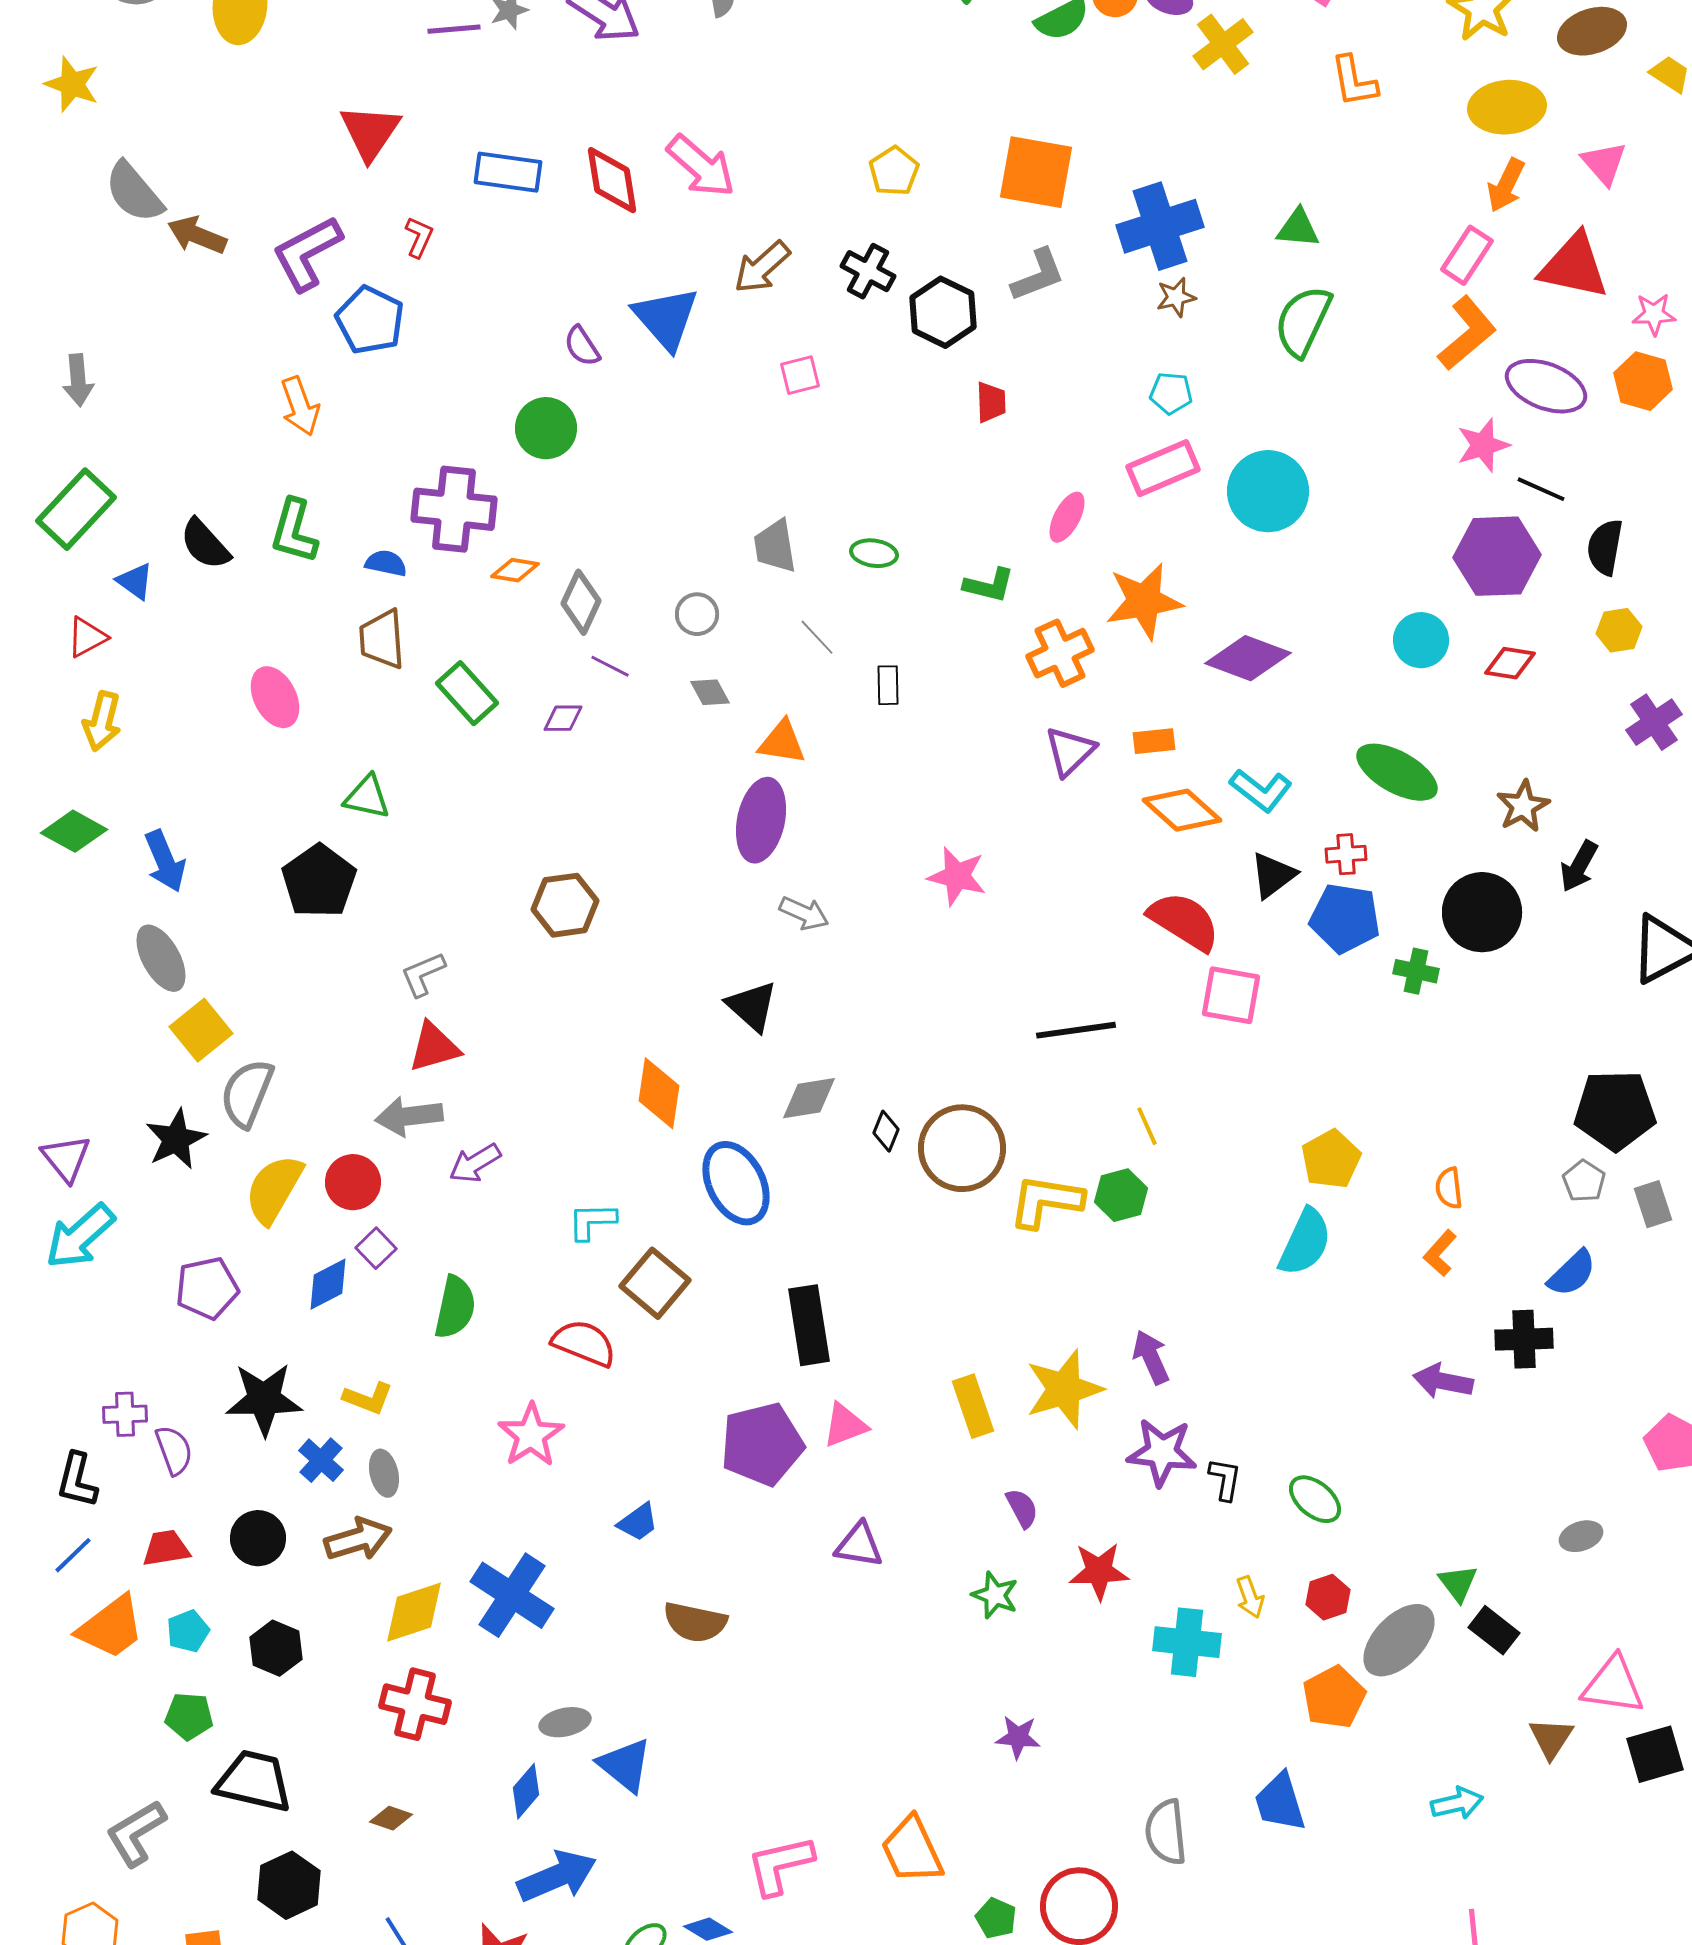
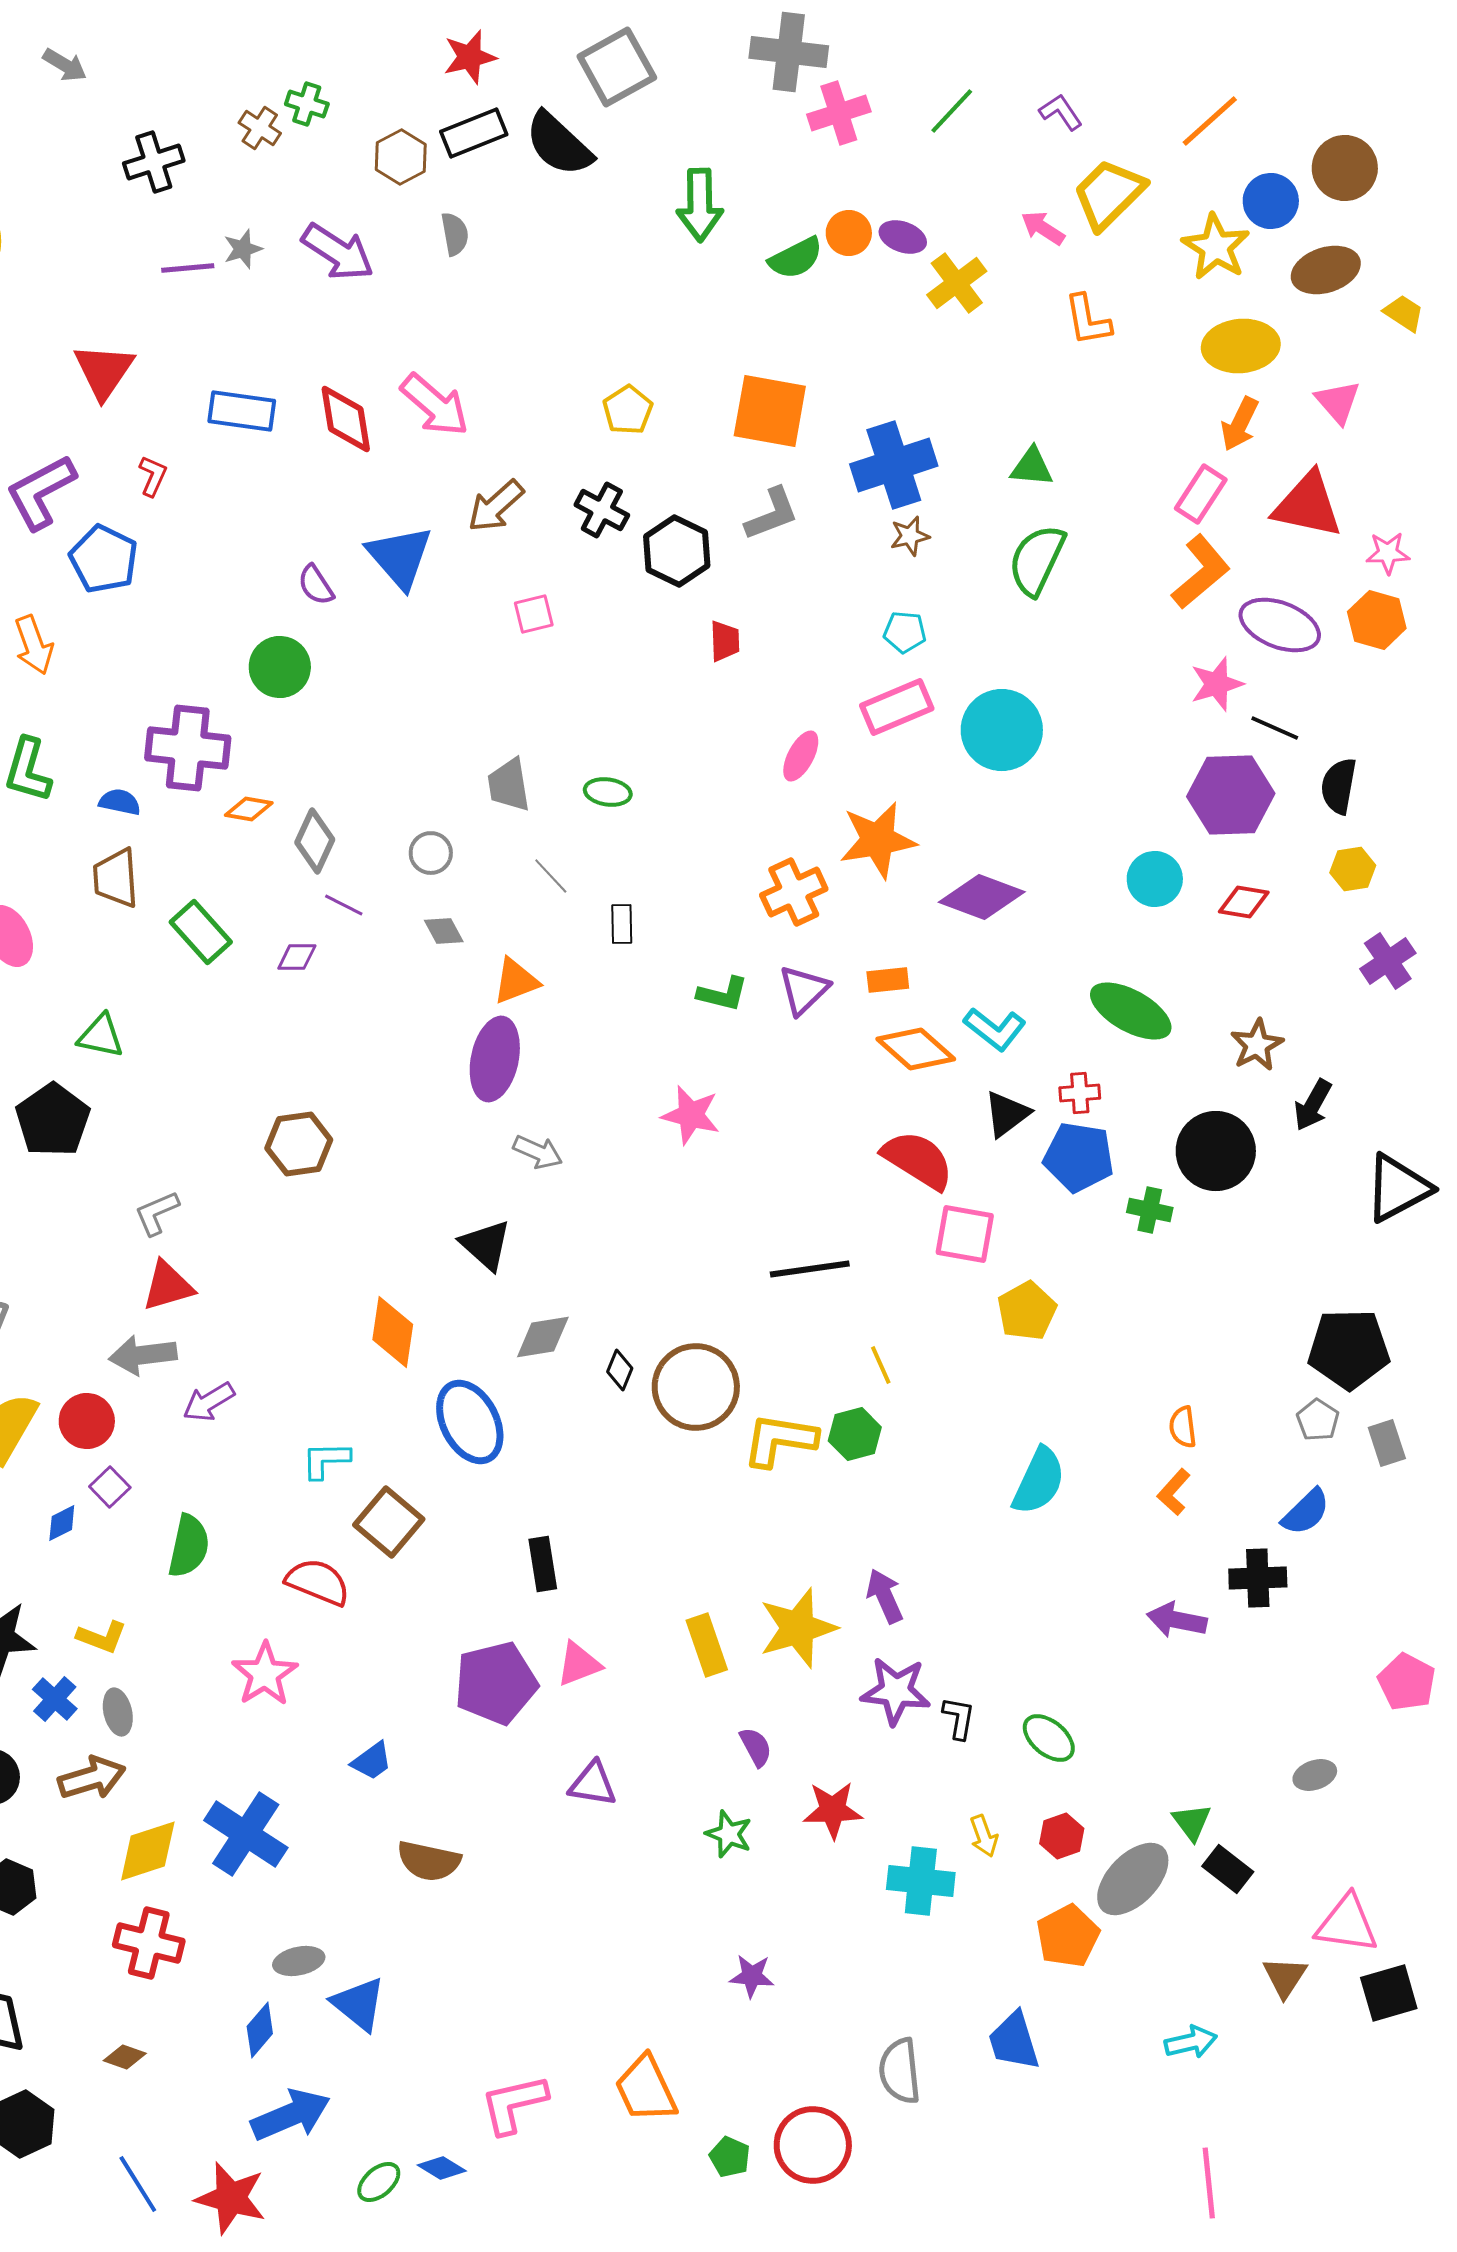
green L-shape: (989, 585) -> (723, 994), moved
orange triangle: (782, 742) -> (516, 981), turned -30
yellow pentagon: (1331, 1159) -> (1027, 1311), moved
blue diamond: (328, 1284) -> (62, 1523), size x0.7
black rectangle: (809, 1325) -> (543, 1564), size x0.7

